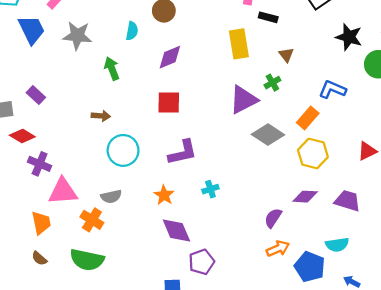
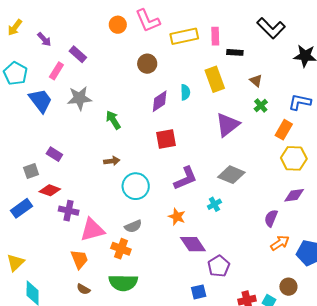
cyan semicircle: (132, 31) -> (185, 92), moved
green cross: (272, 83) -> (261, 106), moved
gray diamond: (268, 135) -> (231, 175), moved

